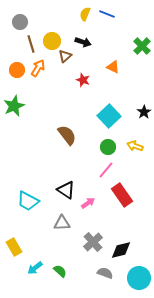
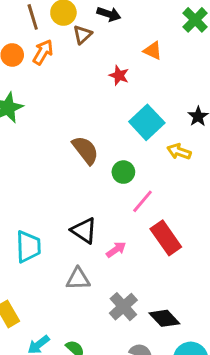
red star: (83, 80) -> (119, 75), moved
yellow arrow: (135, 146) -> (179, 152), moved
green circle: (108, 147) -> (123, 172), moved
cyan trapezoid: (28, 201) -> (28, 247), turned -120
black diamond: (121, 250) -> (164, 318), turned 60

